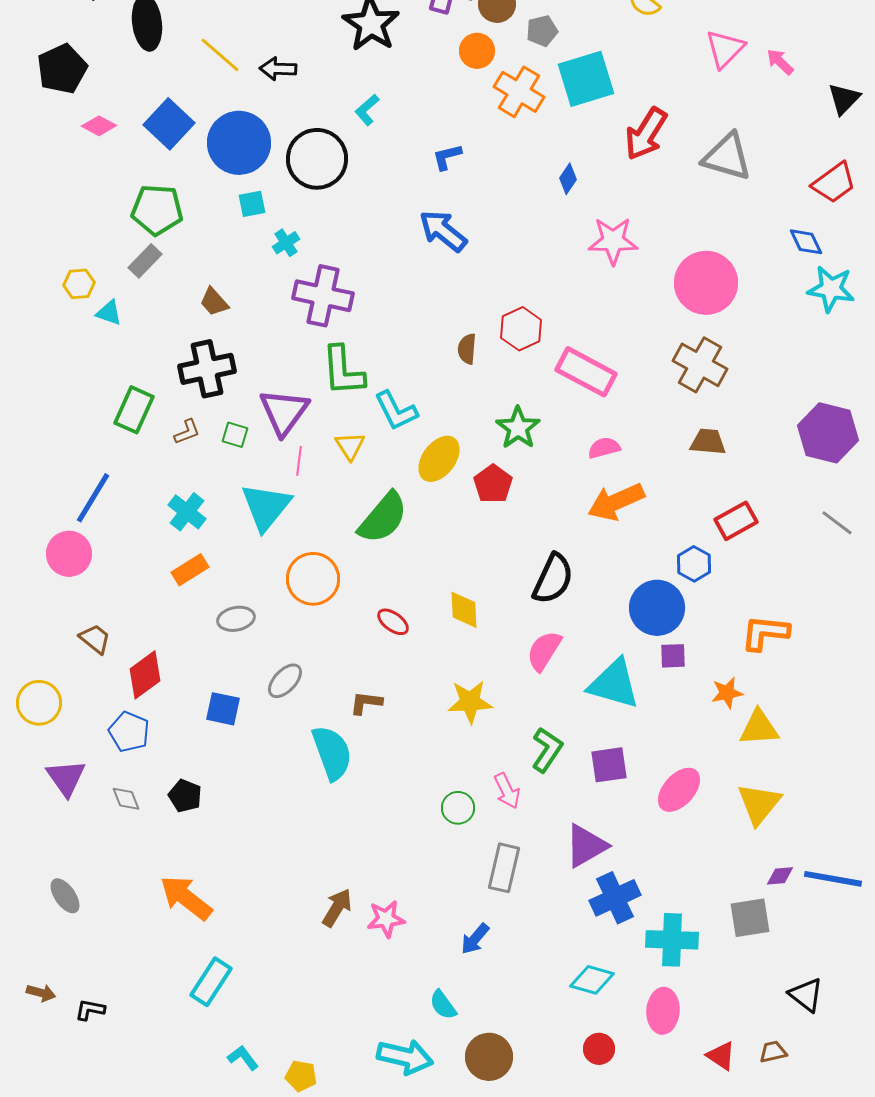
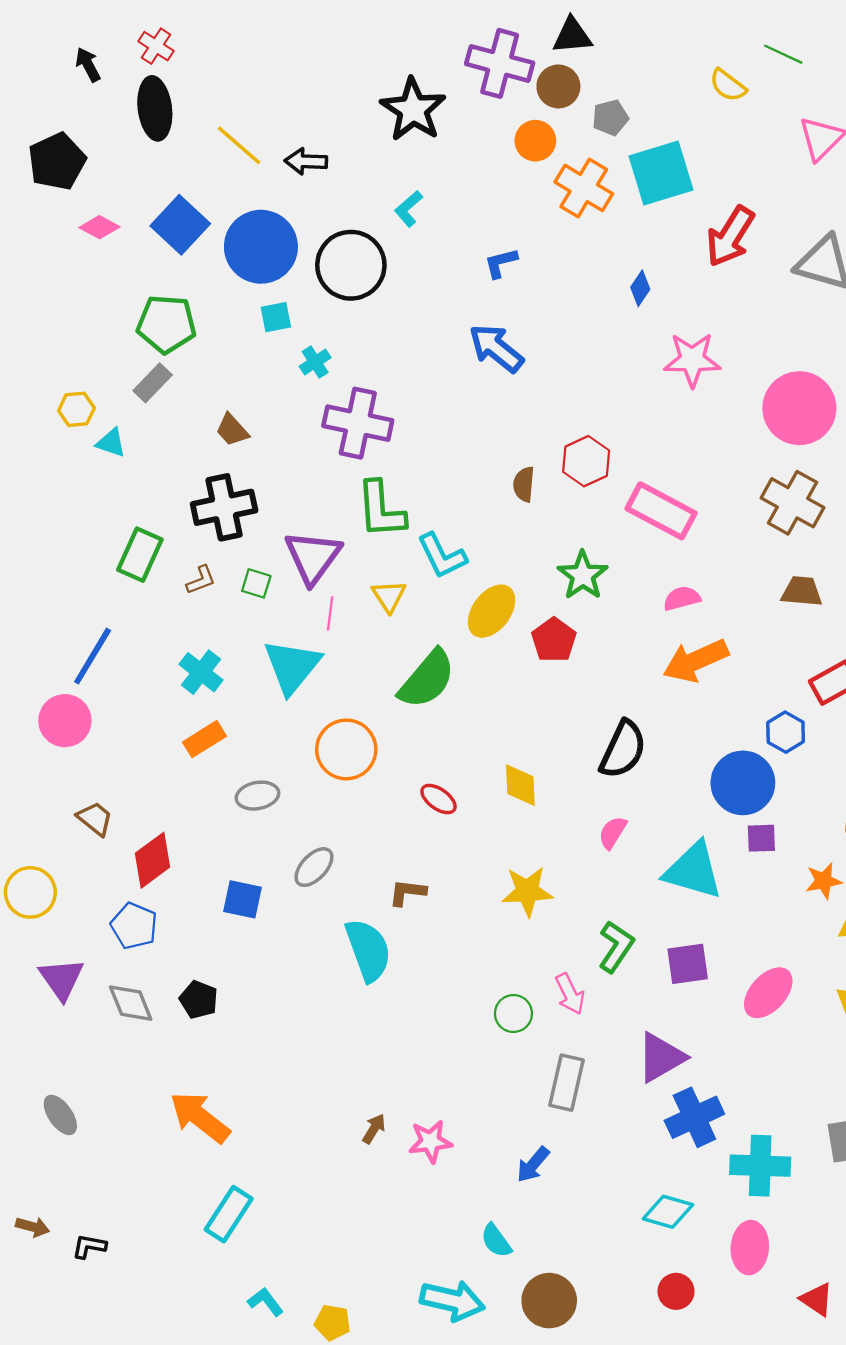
pink semicircle: (544, 651) -> (613, 832), size x0.7
gray diamond: (126, 799) -> (131, 1003), size x1.4
brown arrow: (337, 908) -> (374, 1129), size x0.7

